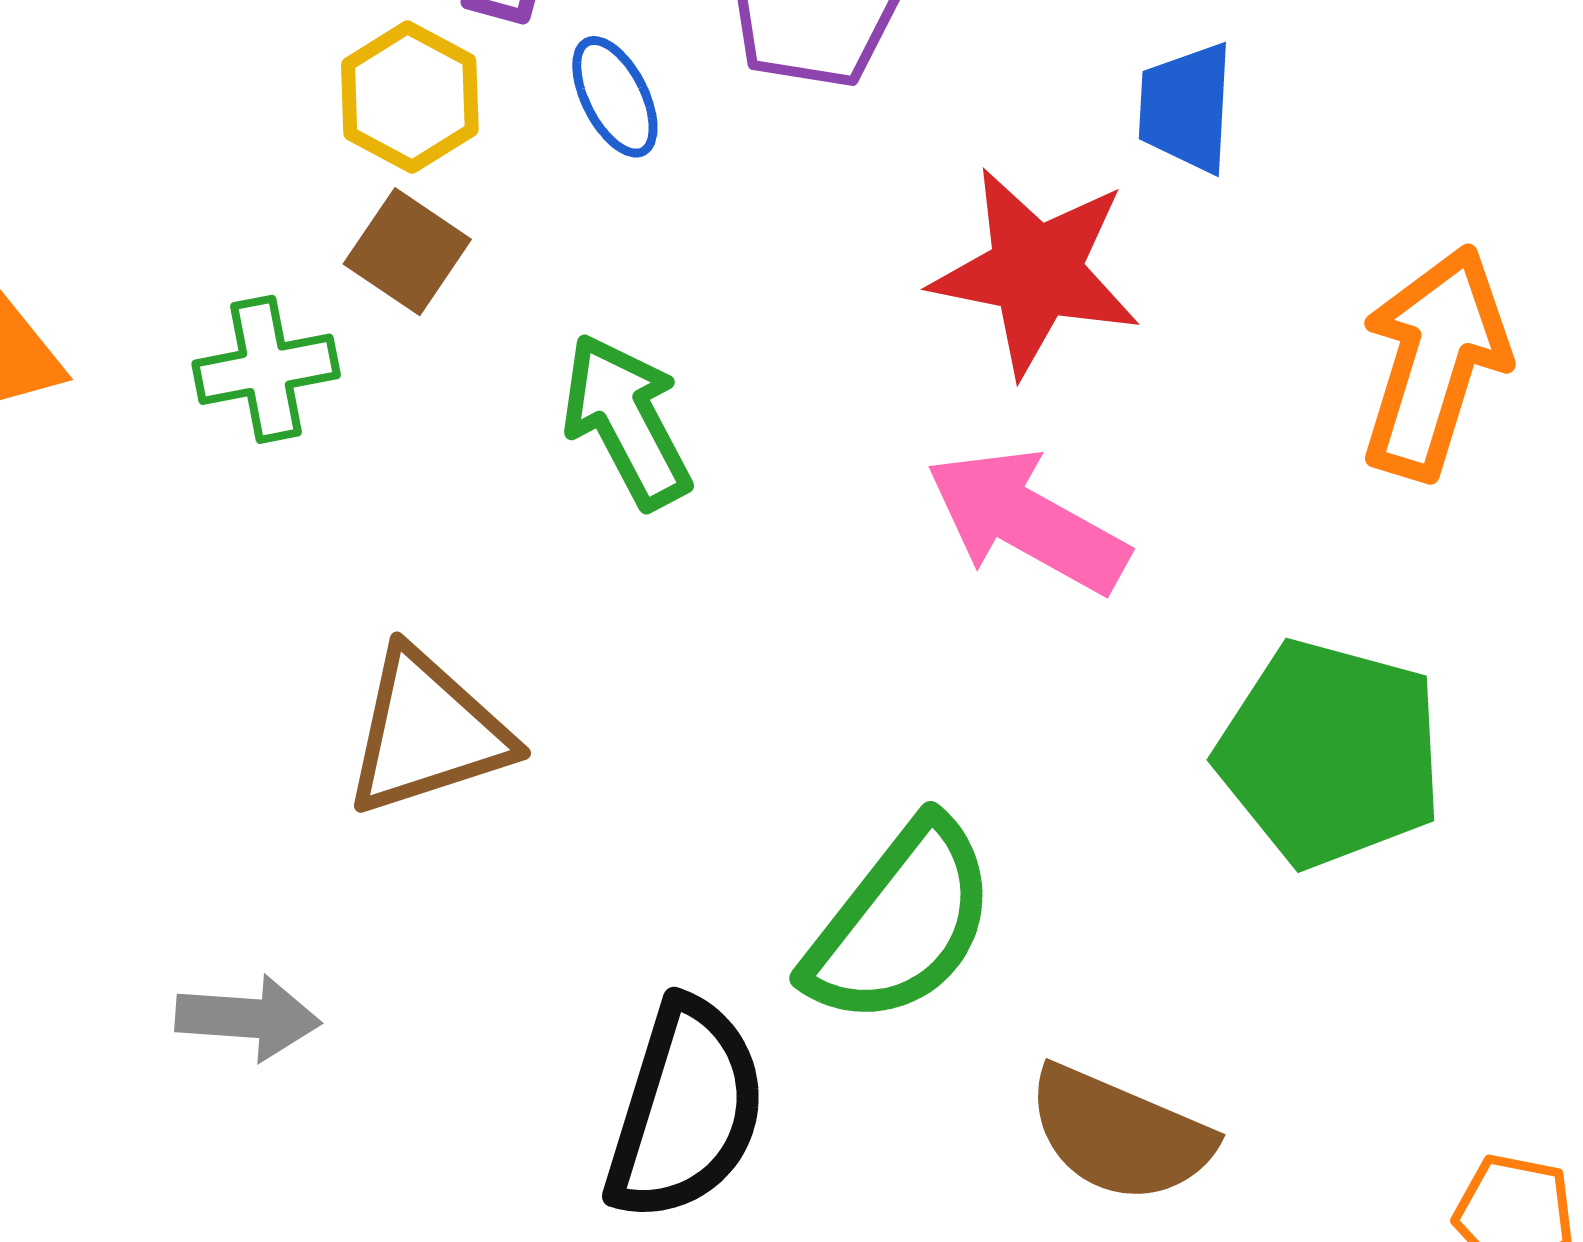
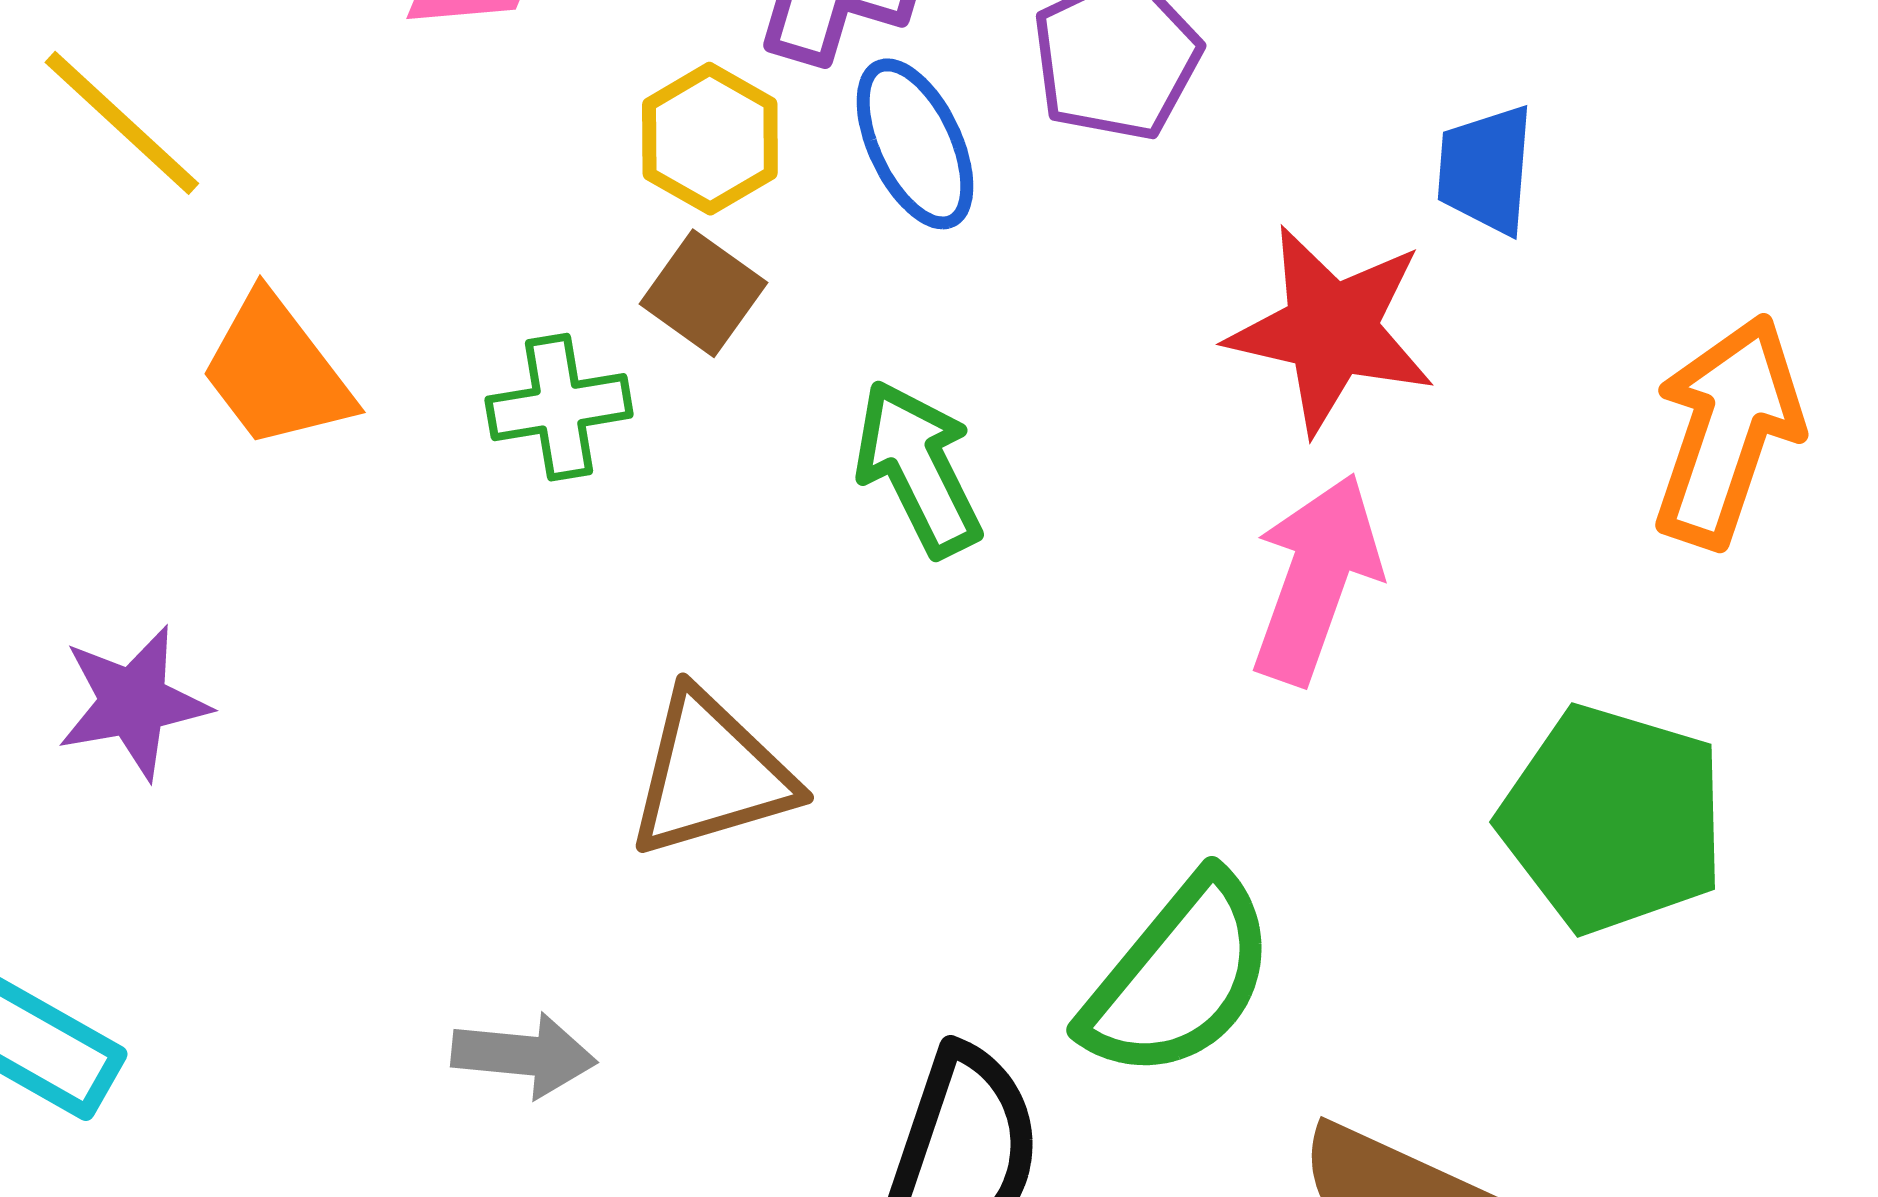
blue ellipse: (615, 97) -> (915, 144), size x1.4
pink arrow: (1027, 521) -> (1316, 579), turned 79

